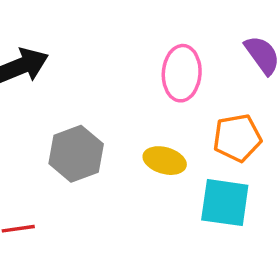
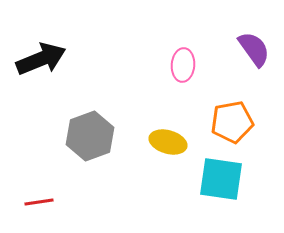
pink ellipse: (182, 73) -> (183, 65), size x0.7

